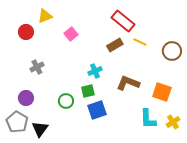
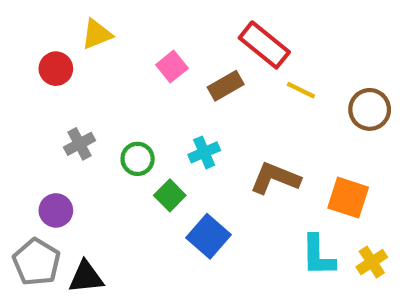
pink square: (71, 34) -> (172, 66), moved
brown rectangle: (115, 45) -> (226, 86), moved
green square: (88, 91) -> (170, 195), moved, turned -32
green circle: (66, 101) -> (138, 159), moved
blue square: (97, 110) -> (208, 236), turned -30
black triangle: (40, 129) -> (86, 277), turned 48

